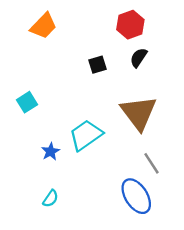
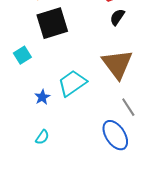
black square: (97, 65) -> (52, 23), moved, size x2.0

